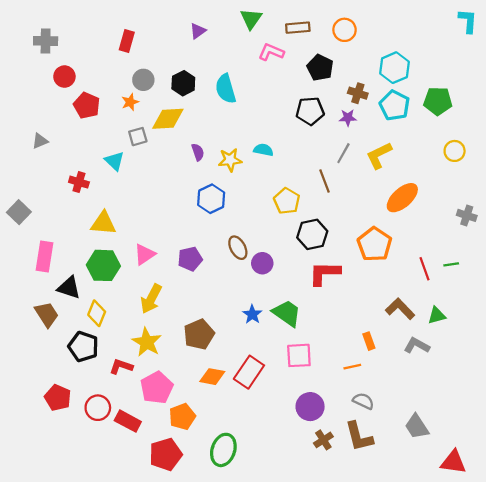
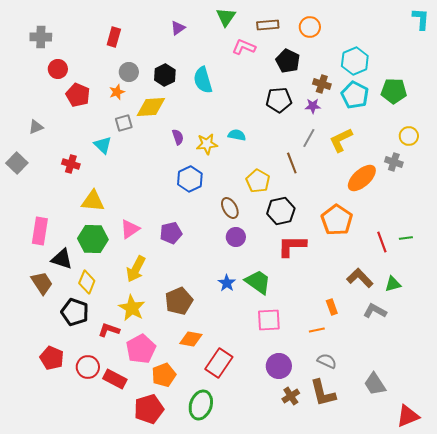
gray square: (19, 212) -> (17, 163), moved
gray cross: (467, 215) -> (394, 162), moved
brown ellipse: (238, 248) -> (230, 208), moved
red rectangle: (249, 372) -> (219, 363), moved
red triangle: (453, 462) -> (408, 416), turned -30

